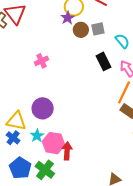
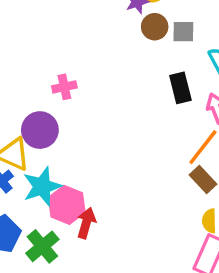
pink cross: (42, 61) -> (64, 87), moved
purple circle: (43, 108) -> (40, 130), moved
cyan star: (37, 136) -> (42, 186), size x1.6

